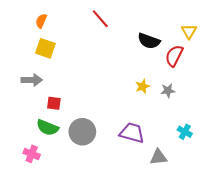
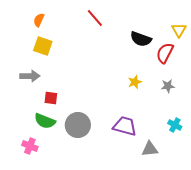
gray star: (168, 91) -> (168, 86), moved

